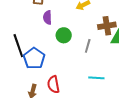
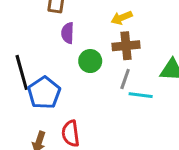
brown cross: (107, 26) -> (126, 46), moved
cyan line: (96, 78) -> (141, 95), moved

